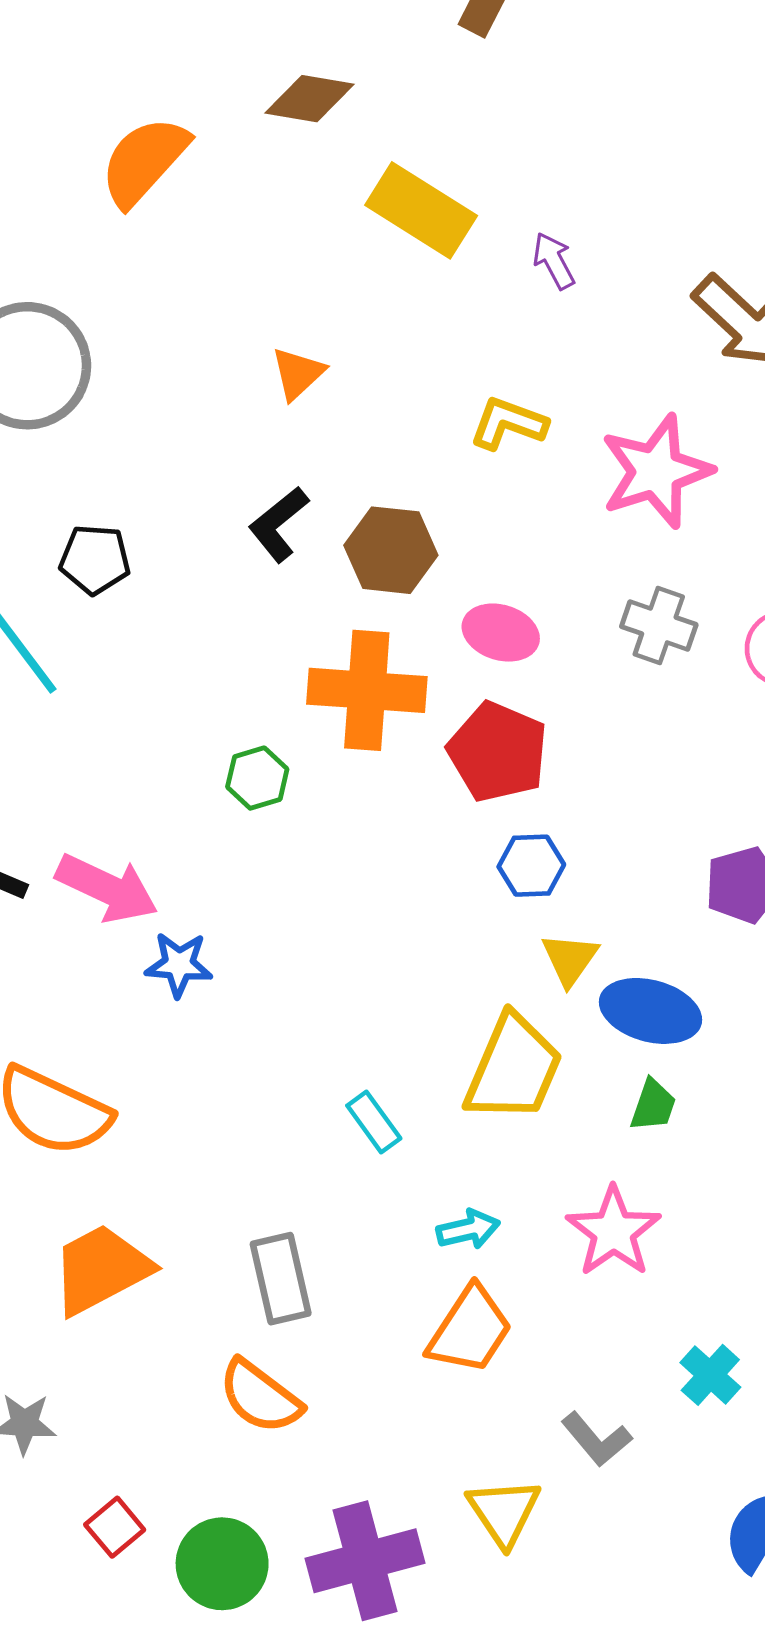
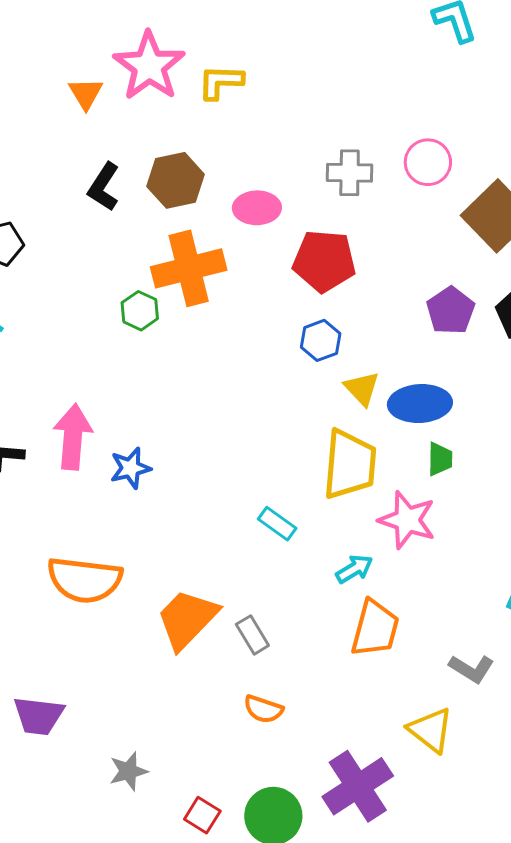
pink star: (656, 471) -> (149, 66), moved
red pentagon: (498, 752) -> (324, 261), moved
green hexagon: (257, 778) -> (140, 311), moved
pink arrow: (107, 888) -> (73, 437), turned -92
pink star: (614, 1232) -> (407, 520), moved
orange trapezoid: (101, 1269) -> (187, 619), moved
gray rectangle: (281, 1279) -> (252, 635), size x0.7
orange semicircle: (260, 1397) -> (263, 709), size x0.7

